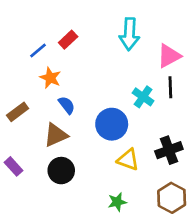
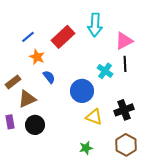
red rectangle: (68, 40) -> (63, 37), moved, size x1.6
brown triangle: (56, 135) -> (27, 99), moved
purple rectangle: (13, 166) -> (10, 122), turned 32
black circle: (61, 171) -> (35, 125), moved

